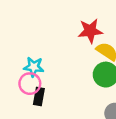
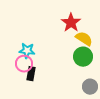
red star: (90, 31) -> (71, 23), turned -30

